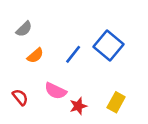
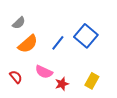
orange semicircle: (35, 56) -> (28, 44), size x1.5

